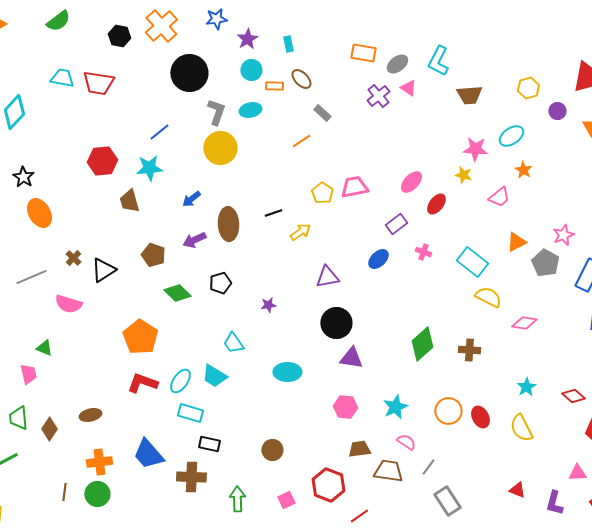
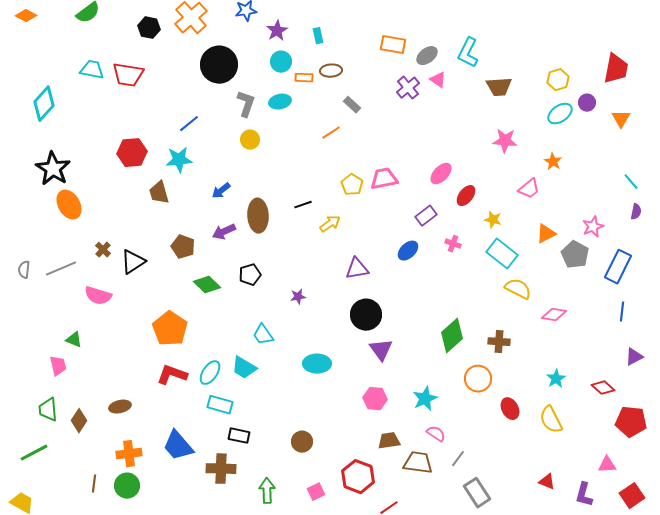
brown ellipse: (301, 79) -> (331, 71), turned -50
cyan ellipse: (511, 136) -> (560, 114), moved
yellow circle: (220, 148) -> (250, 140), size x0.6
yellow star: (463, 175) -> (493, 220), moved
black star: (23, 177) -> (53, 169), size x1.6
purple triangle: (351, 358) -> (381, 350), turned 45
orange circle: (448, 411) -> (478, 379), moved

